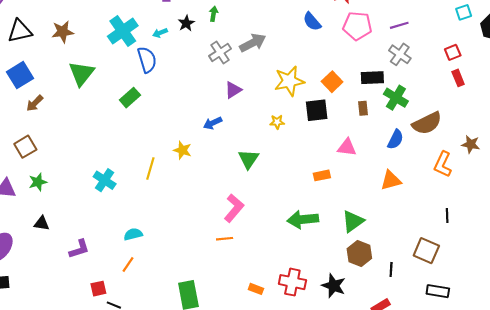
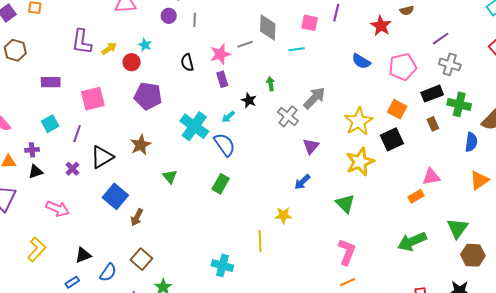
pink pentagon: (357, 26) -> (403, 67), moved
green triangle: (81, 73) -> (170, 177), size x0.6
yellow star: (277, 122) -> (360, 162), size x2.0
pink triangle: (347, 147) -> (431, 177), moved

